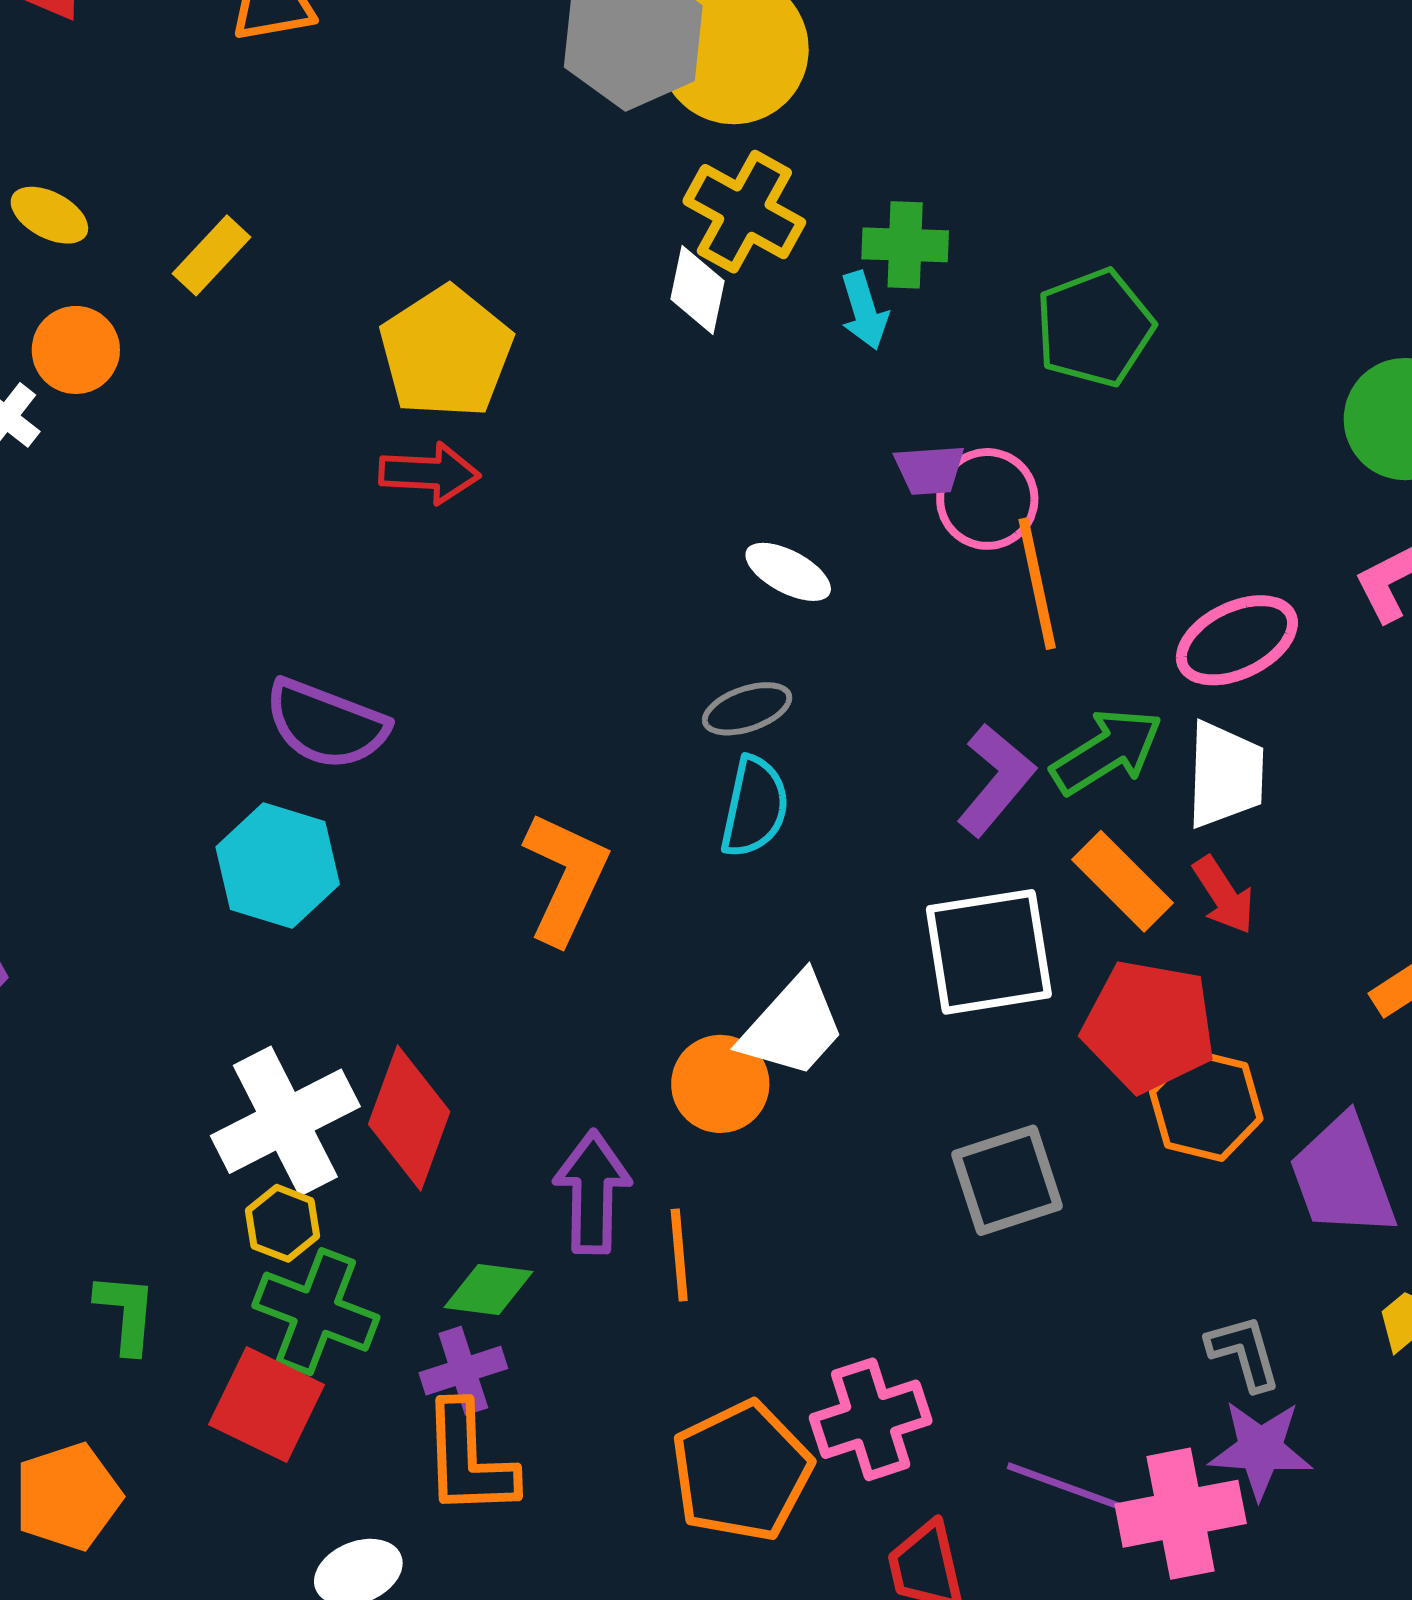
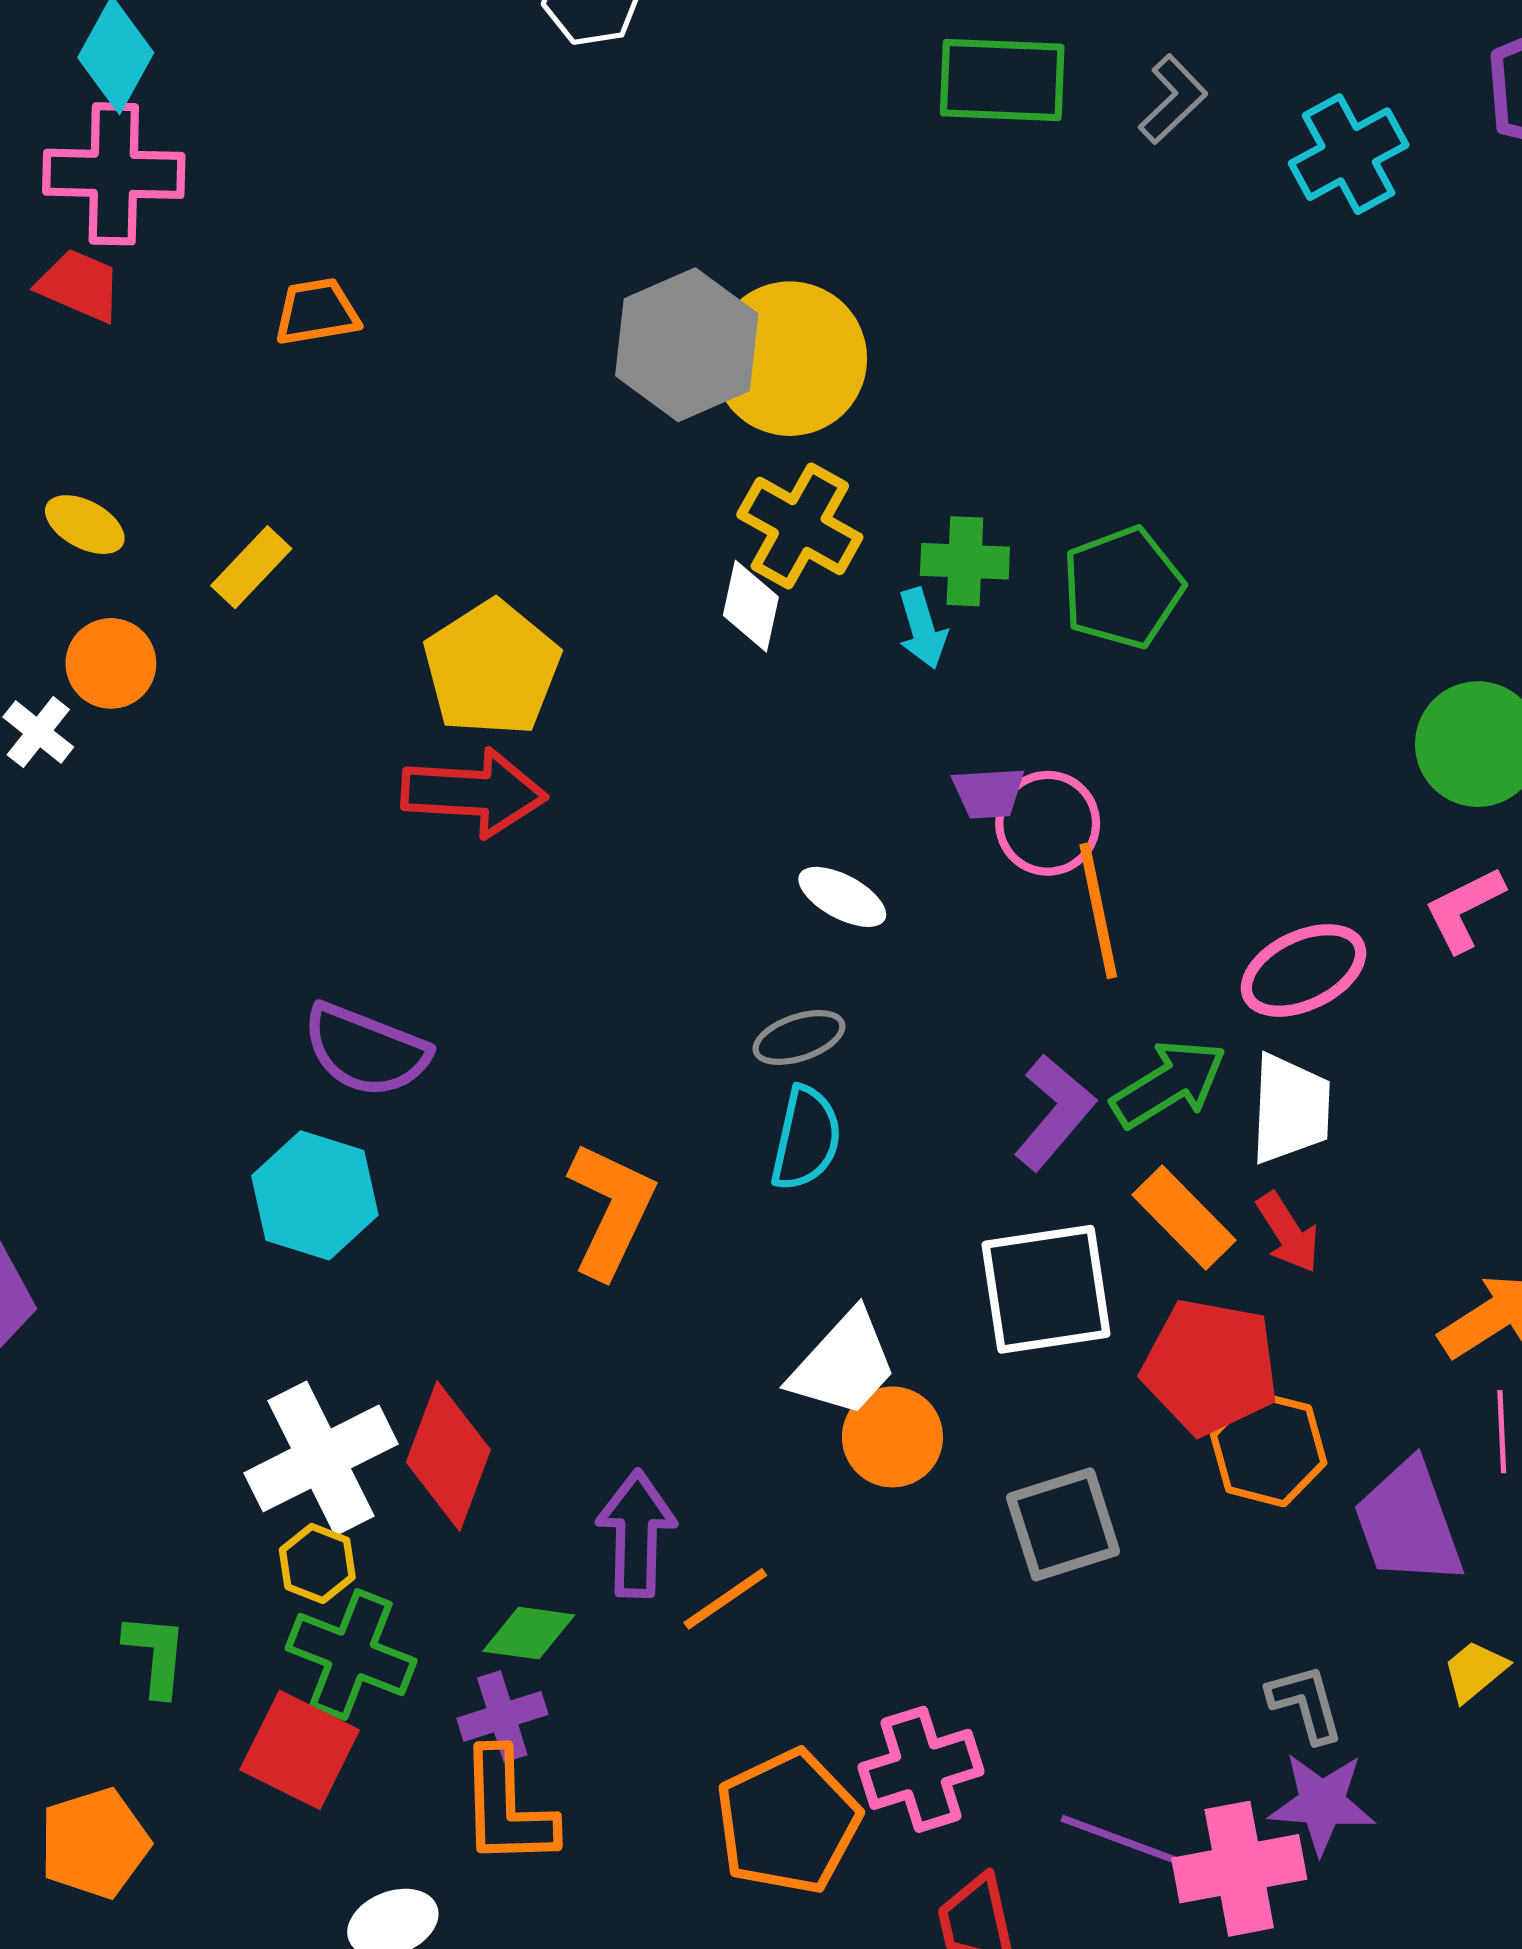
green pentagon: (1095, 328) -> (1123, 588), moved
red arrow: (429, 473) -> (474, 793), size x1.4
orange circle: (720, 1084) -> (892, 1437), moved
orange line: (679, 1255) -> (725, 1599), turned 60

